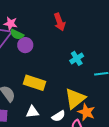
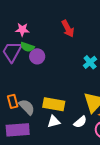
pink star: (11, 24) -> (22, 30), moved
yellow rectangle: (34, 83) -> (54, 104), moved

